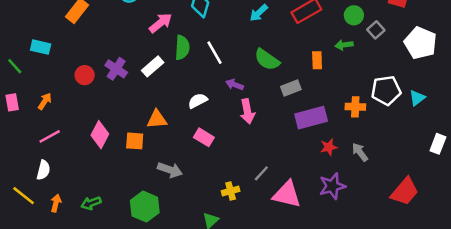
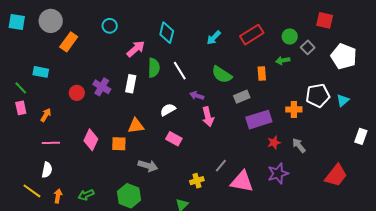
white rectangle: (153, 66) -> (131, 84), turned -36
pink rectangle: (12, 102) -> (21, 108), moved
pink line: (50, 136) -> (51, 143), turned 30

